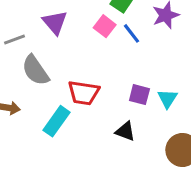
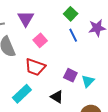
pink square: (105, 26) -> (40, 40), moved
cyan rectangle: (56, 121) -> (22, 94), moved

